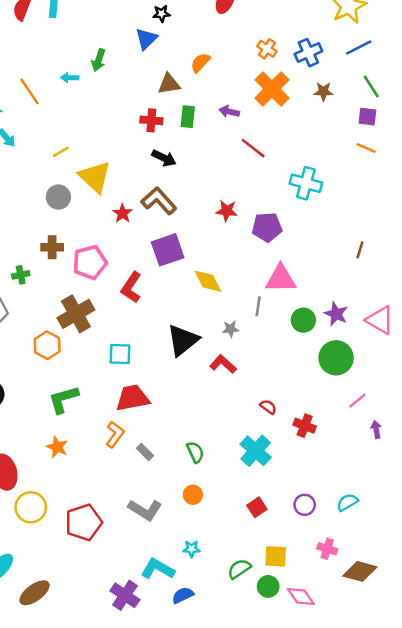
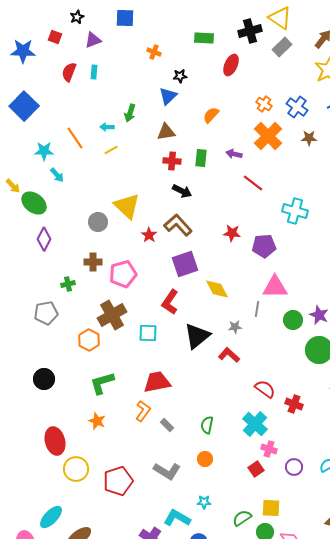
blue cross: (308, 53) -> (297, 107), turned -30
brown triangle: (169, 84) -> (166, 132), moved
yellow line: (61, 152) -> (111, 150), moved
red L-shape: (131, 287) -> (170, 302), moved
cyan square: (120, 354) -> (148, 333), moved
red semicircle: (268, 407) -> (265, 389), size x1.5
green semicircle: (195, 452) -> (207, 425), turned -144
pink cross: (327, 549) -> (269, 449), moved

